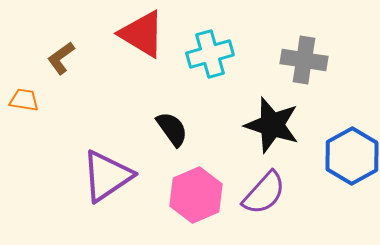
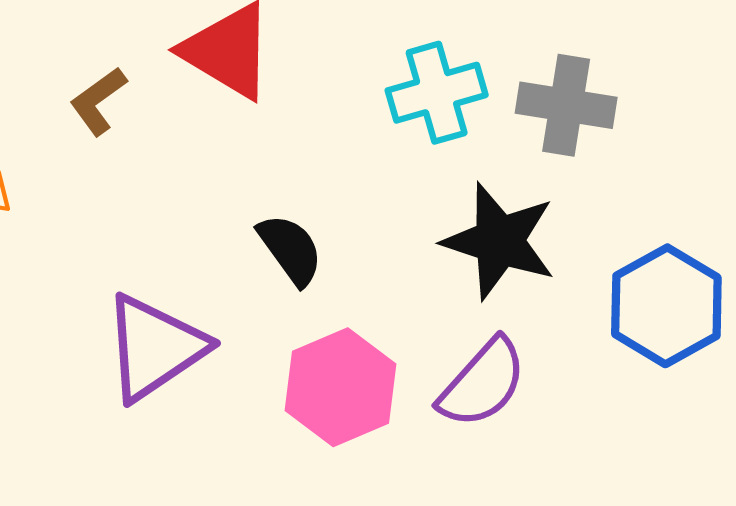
cyan cross: (210, 54) -> (437, 93), moved
brown L-shape: (61, 58) -> (98, 101), moved

